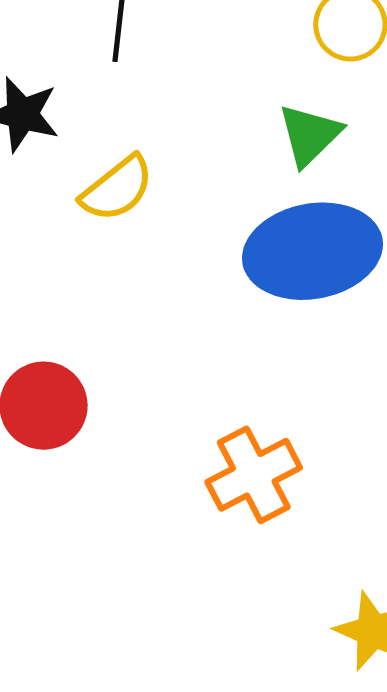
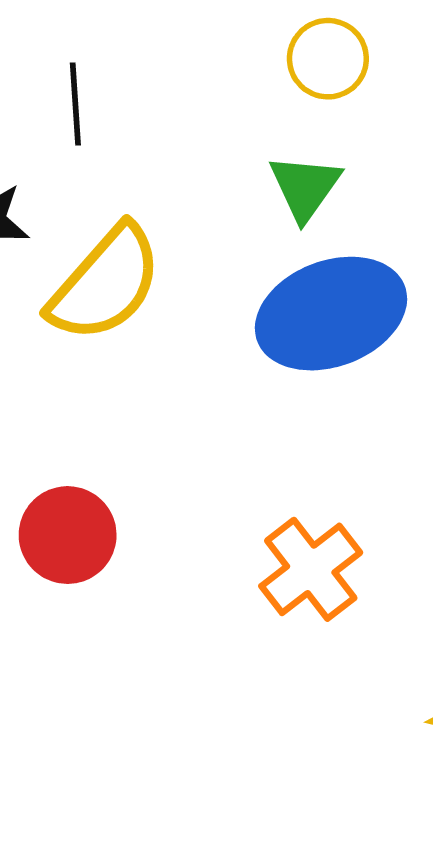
yellow semicircle: (117, 189) -> (105, 284), size x1.5

